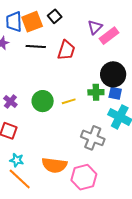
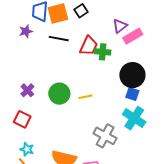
green cross: (96, 92) -> (103, 52), moved

